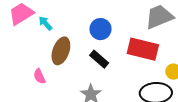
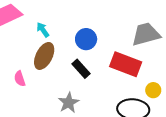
cyan arrow: (45, 23) -> (43, 30), moved

